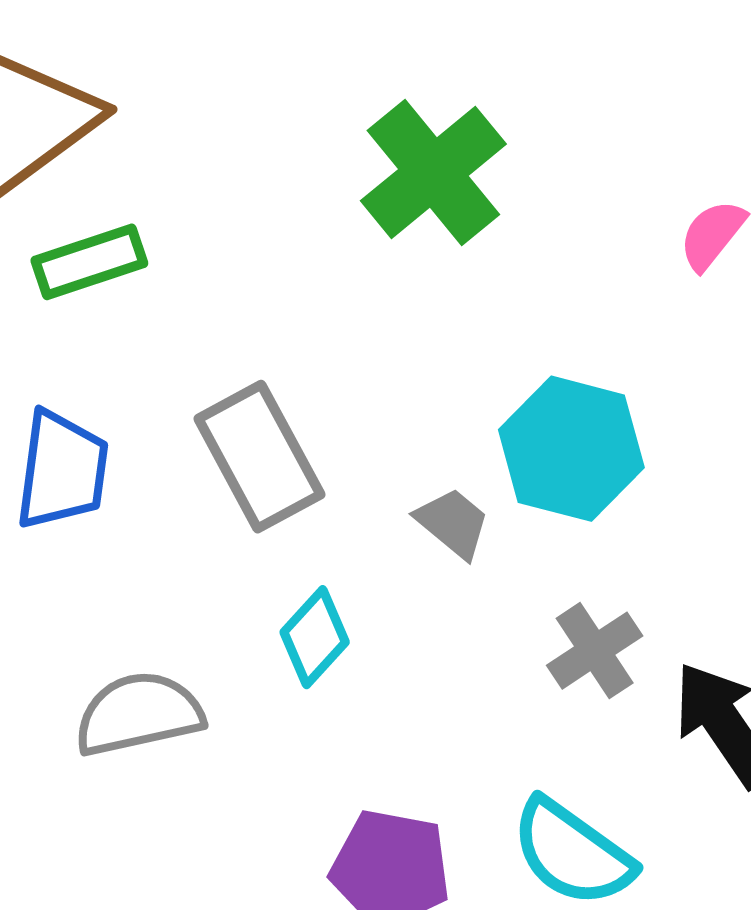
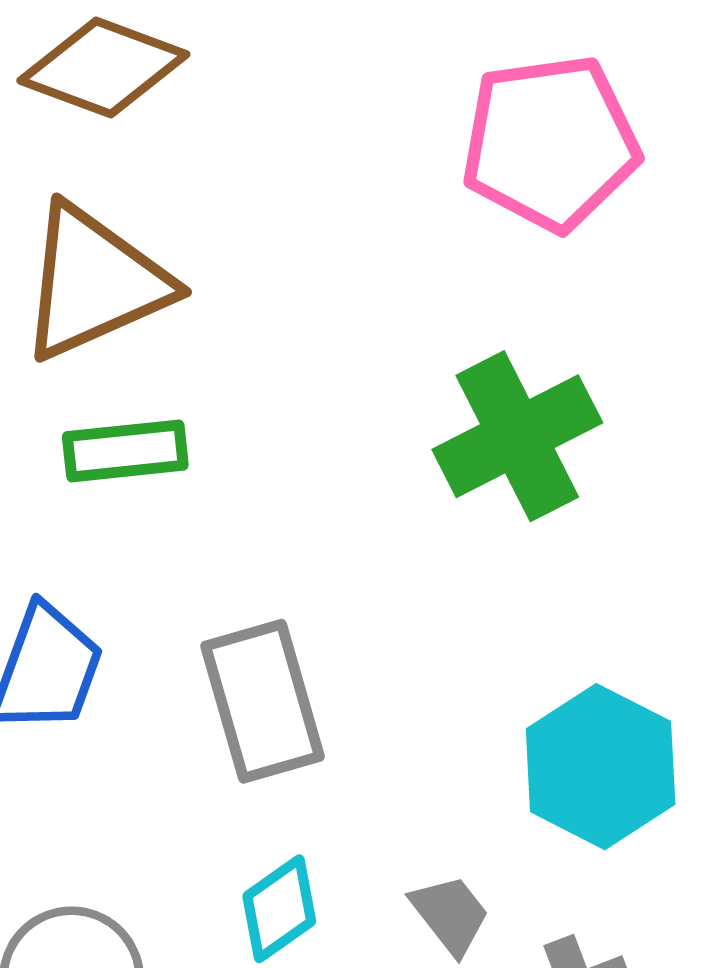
gray trapezoid: (453, 523) -> (450, 914), moved

